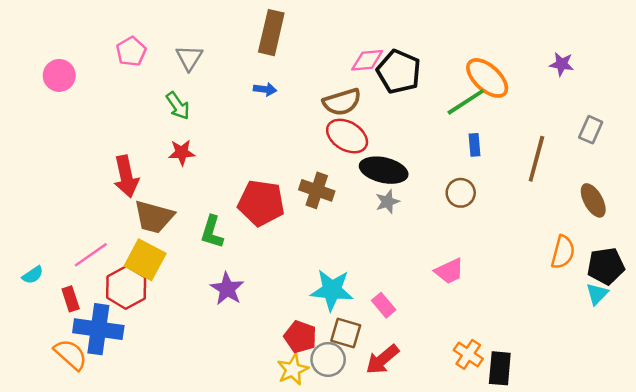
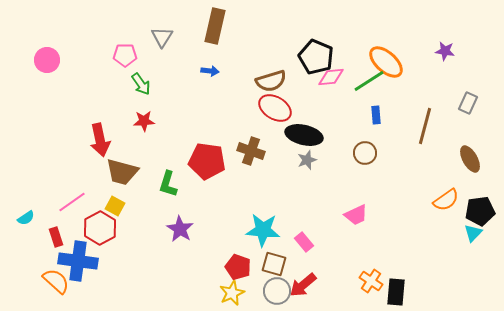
pink pentagon: (131, 51) -> (125, 55), moved, turned 30
gray triangle: (189, 58) -> (162, 37), moved
pink diamond: (367, 60) -> (331, 77), moved
orange semicircle: (563, 252) -> (446, 200), turned 40
yellow square: (145, 260) -> (115, 206), size x0.6
gray circle: (328, 359) -> (277, 291), moved

